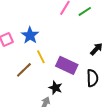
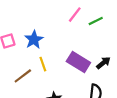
purple rectangle: (67, 65) -> (78, 62), moved

